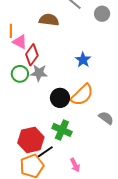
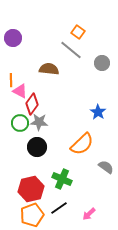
blue star: (83, 60) -> (98, 112), moved
black circle: (60, 98) -> (37, 147), moved
black line: (45, 152) -> (59, 208), moved
pink arrow: (75, 165) -> (89, 214), moved, turned 72

